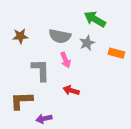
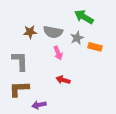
brown star: (20, 36) -> (30, 32), moved
orange rectangle: (116, 53) -> (95, 47), moved
gray L-shape: (41, 70) -> (20, 61), moved

